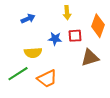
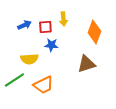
red square: (75, 36) -> (45, 27), moved

